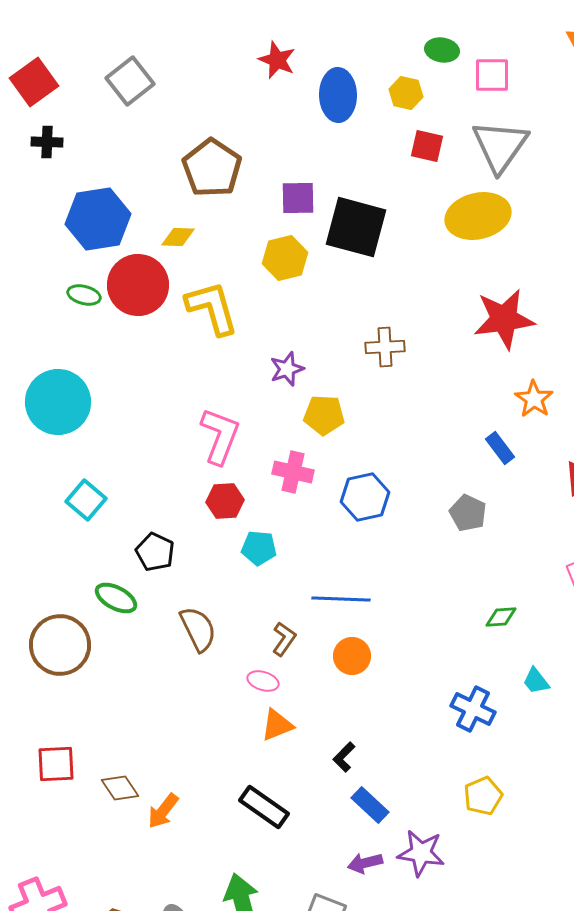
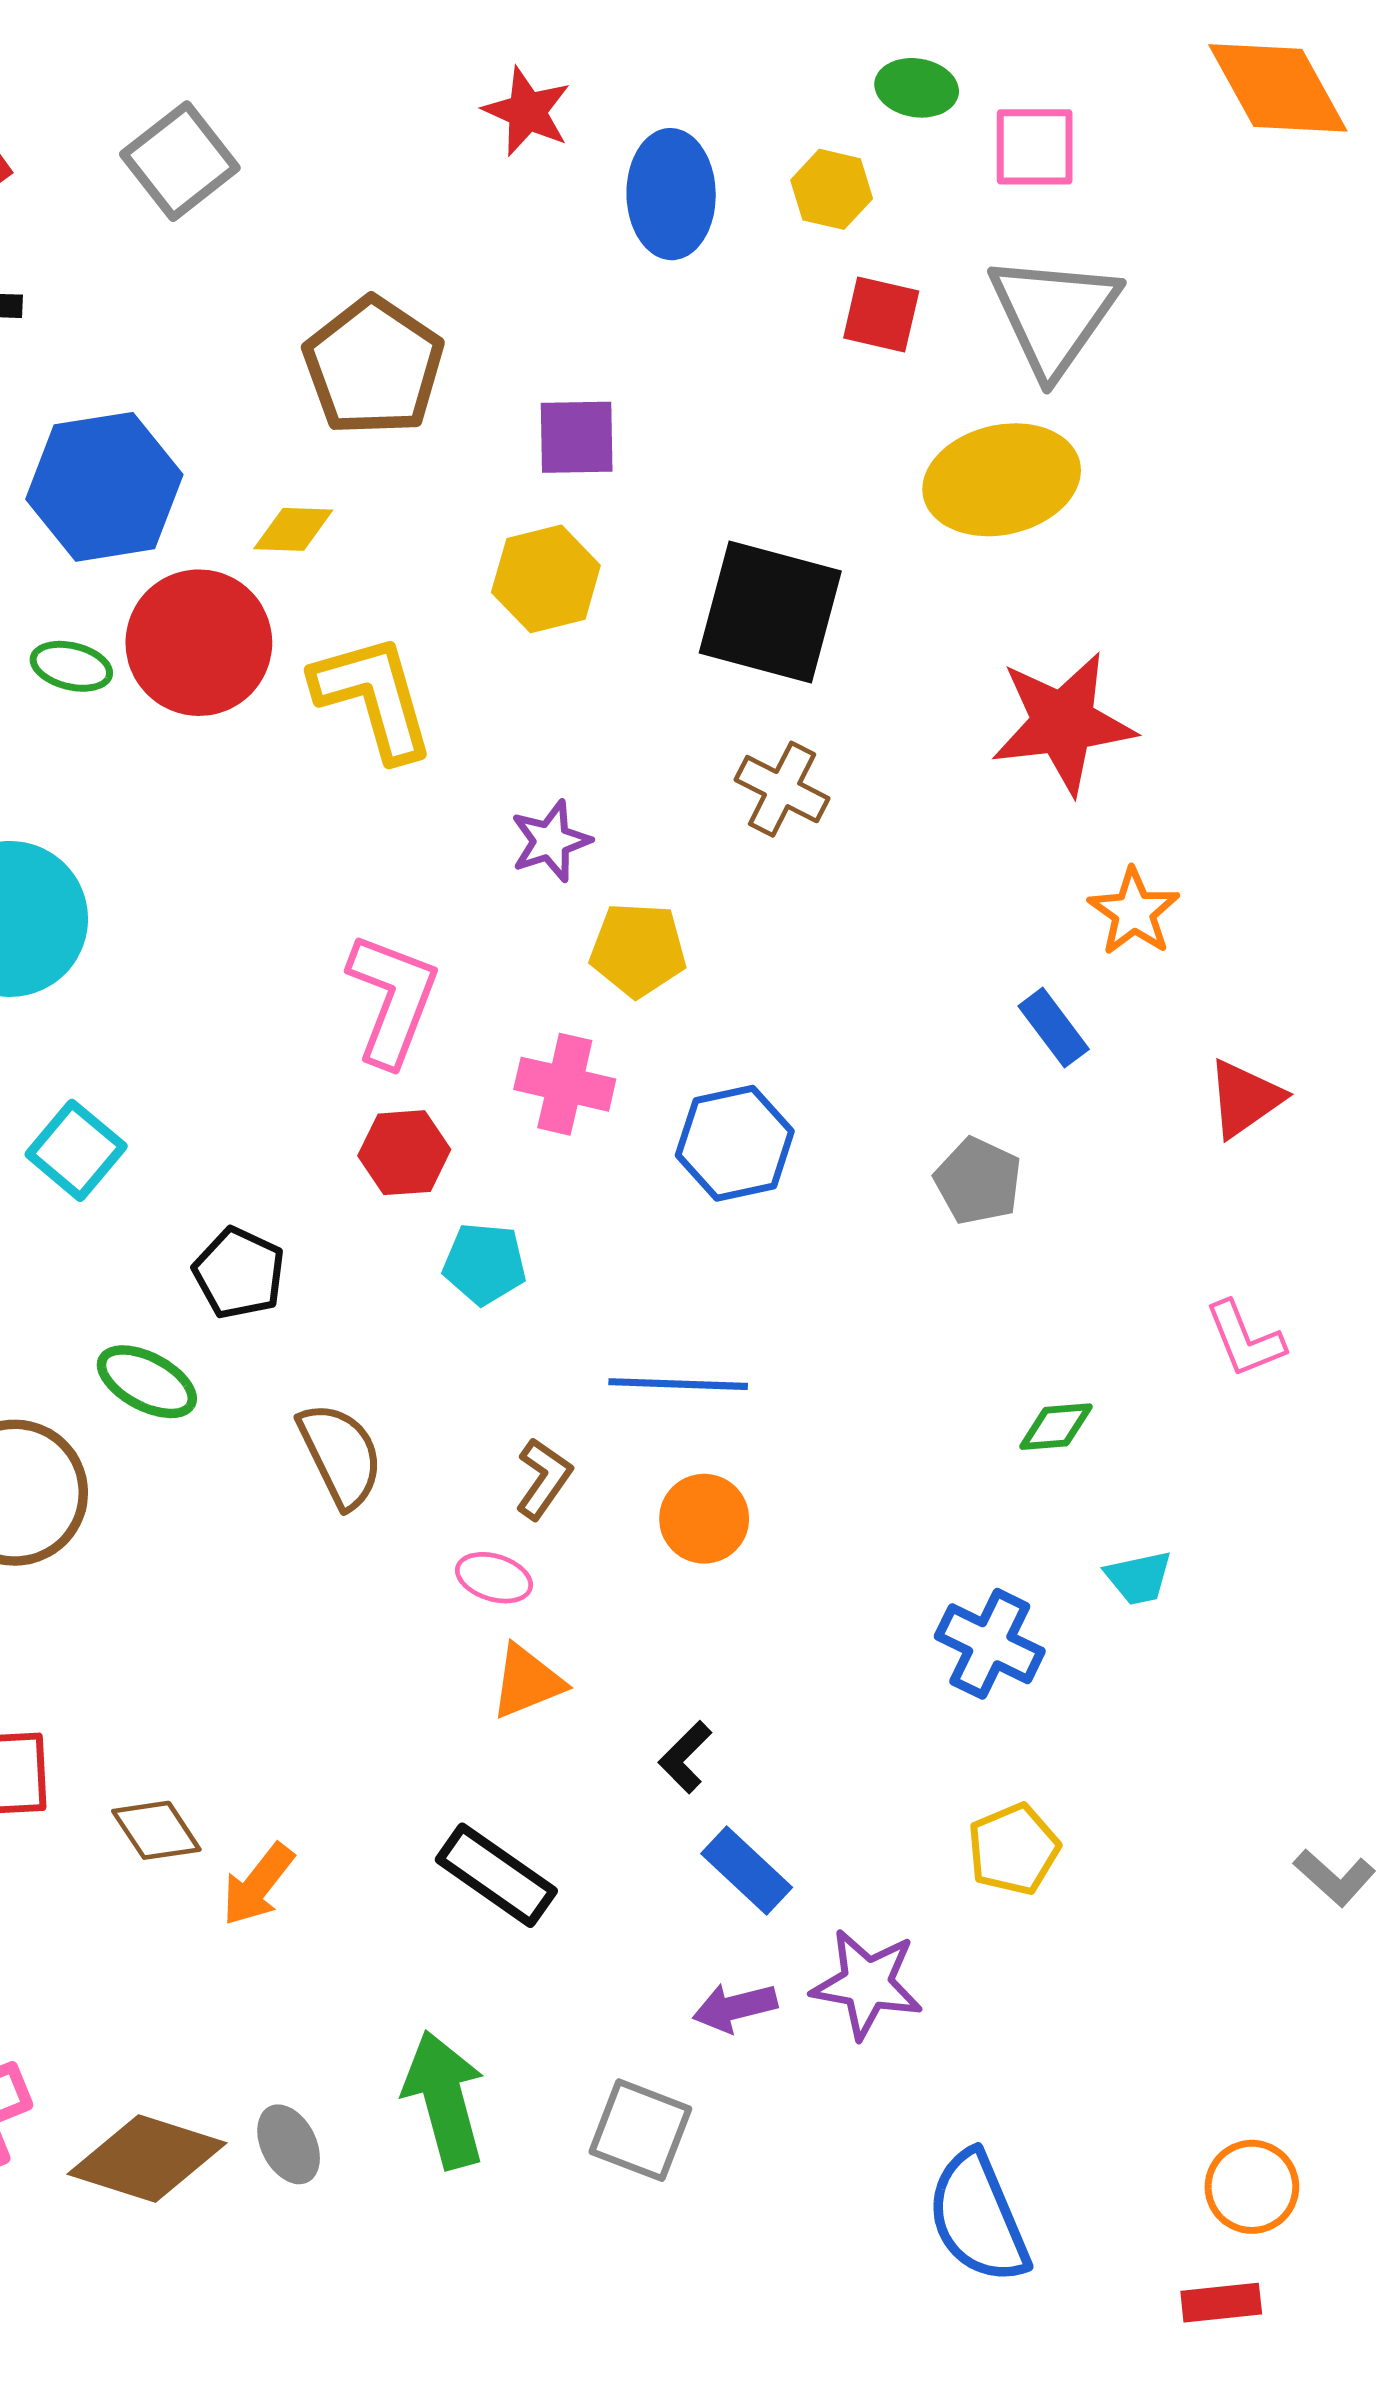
black square: (356, 227) -> (770, 612), moved
brown cross: (385, 347) -> (782, 789), turned 30
cyan trapezoid: (536, 681) -> (1139, 1578), turned -64

